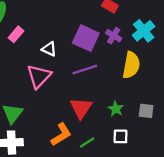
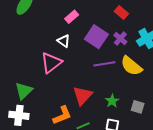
pink rectangle: (16, 34) -> (72, 17), moved
yellow semicircle: (131, 65) -> (131, 66), turned 110
purple line: (85, 70) -> (104, 64), moved

